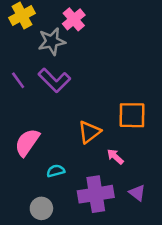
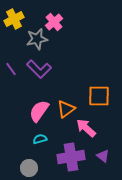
pink semicircle: (27, 142) -> (39, 111), moved
pink arrow: (115, 157) -> (86, 128), size x1.5

